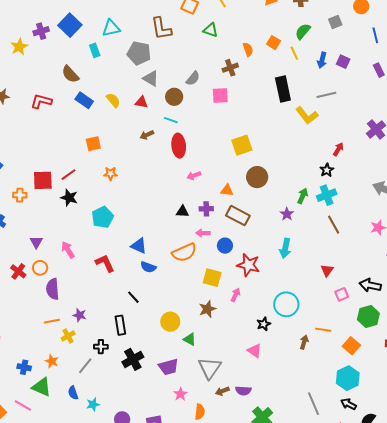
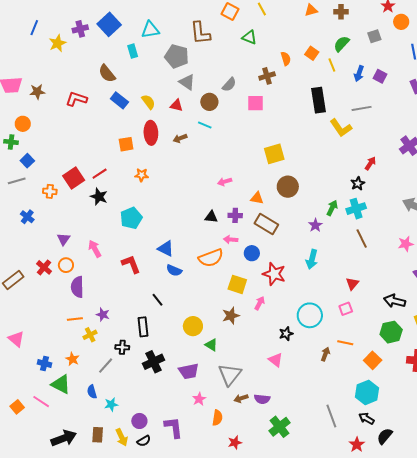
red ellipse: (179, 146) -> (151, 133), moved
red square: (43, 180) -> (74, 178), turned -35
pink square: (342, 294) -> (346, 309), moved

